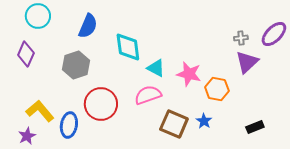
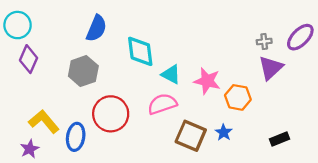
cyan circle: (38, 16) -> (18, 25), moved

